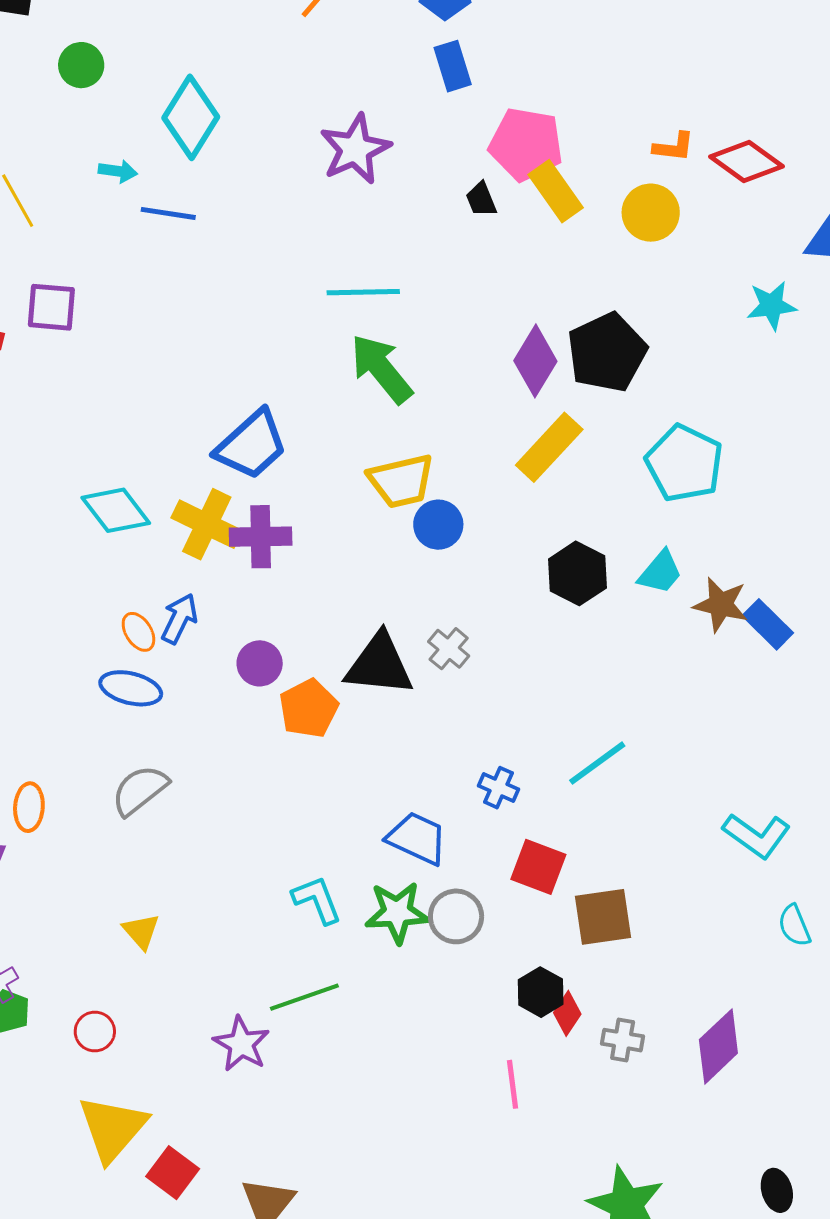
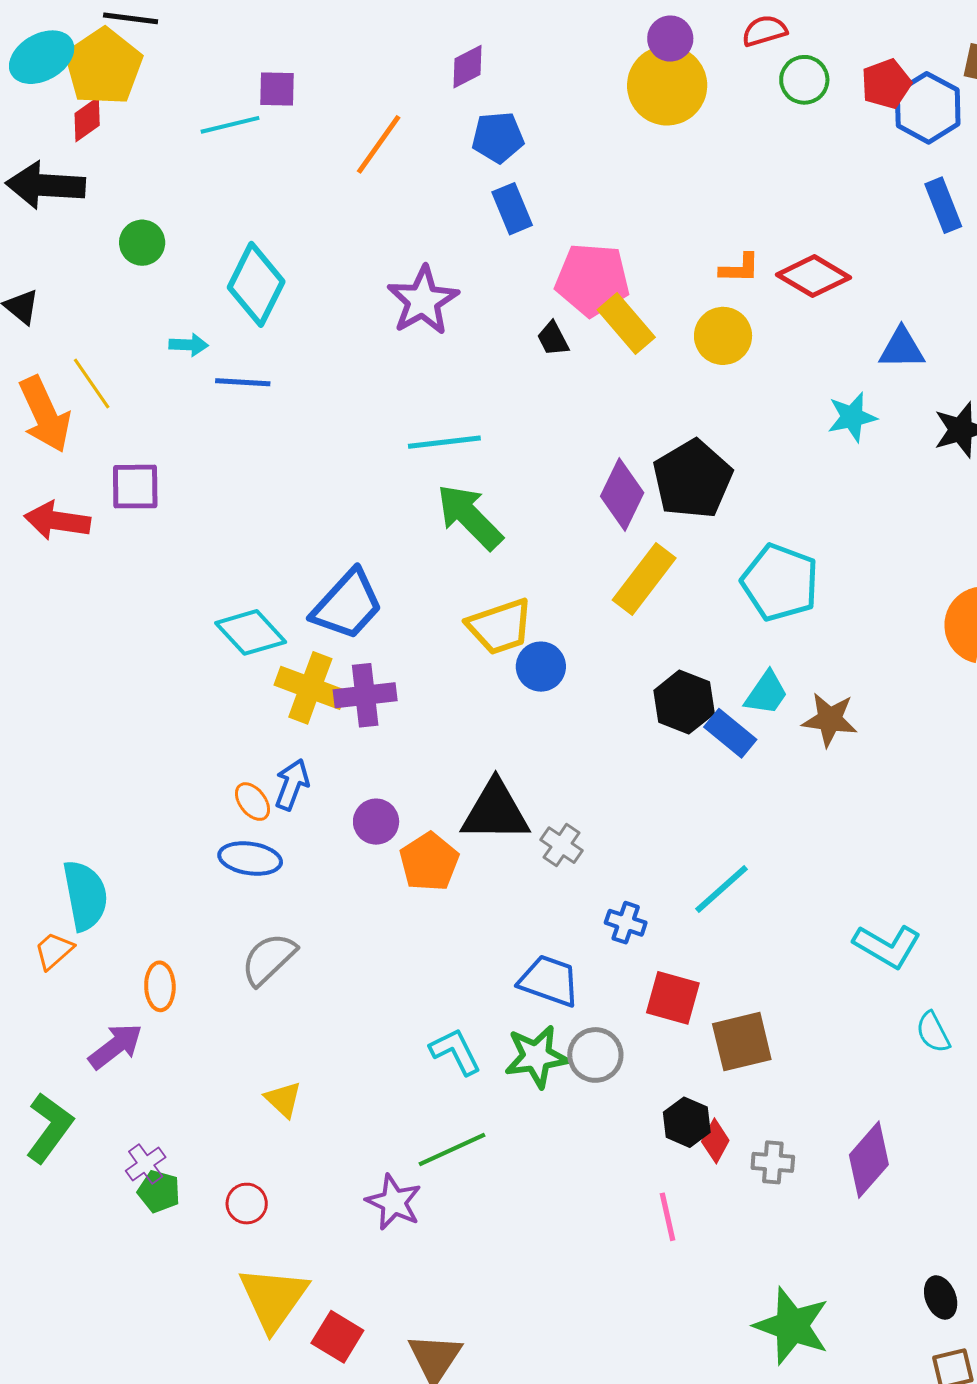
cyan diamond: (116, 510) -> (251, 632), moved
blue rectangle: (768, 624) -> (730, 733), moved
gray cross: (449, 649) -> (562, 845), moved

